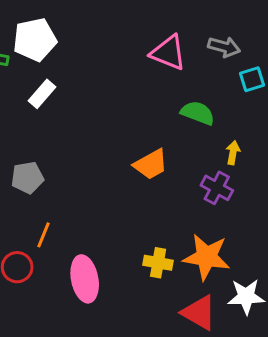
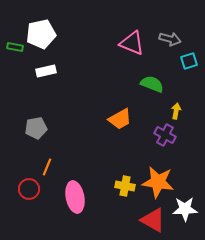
white rectangle: (42, 94) -> (46, 71), turned 36

